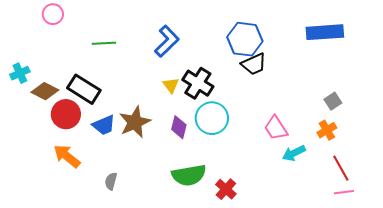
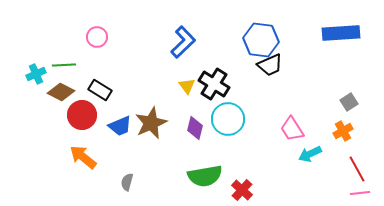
pink circle: (53, 14) -> (97, 37), moved
green line: (104, 43) -> (64, 65), moved
black rectangle: (84, 89) -> (100, 90), size x0.7

